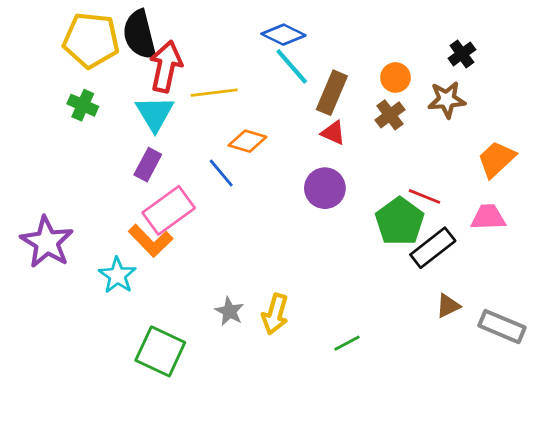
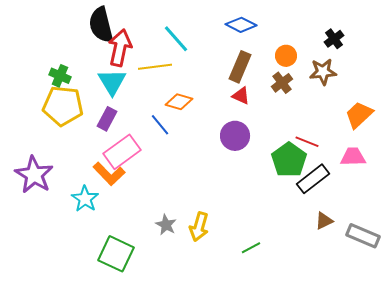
blue diamond: (283, 35) -> (241, 25), moved
yellow pentagon: (91, 40) -> (63, 106), moved
cyan line: (292, 66) -> (176, 39), moved

